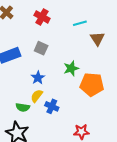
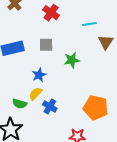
gray square: (41, 48) -> (46, 45), turned -32
green star: (71, 68) -> (72, 60), moved
orange pentagon: (92, 84) -> (96, 108), moved

